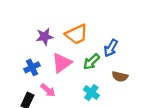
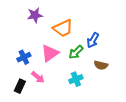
purple star: (45, 37) -> (35, 15), moved
cyan cross: (91, 93) -> (76, 79), turned 32

